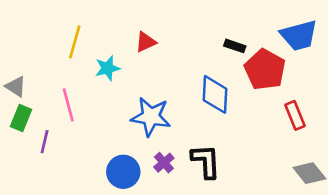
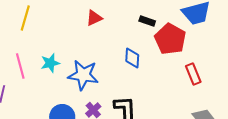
red triangle: (146, 42) -> (94, 18), moved
cyan star: (108, 68) -> (50, 63), moved
blue diamond: (215, 94) -> (132, 58), size x0.7

